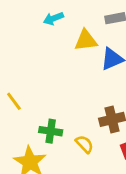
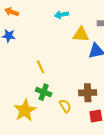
yellow line: (14, 101) -> (41, 67), moved

